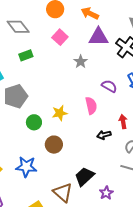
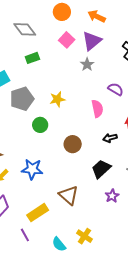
purple triangle: (98, 37) -> (92, 41), moved, turned -40
yellow star: (60, 113) -> (57, 99), moved
brown circle: (54, 145) -> (73, 144), moved
black trapezoid: (84, 176) -> (101, 169), moved

